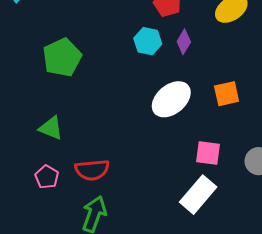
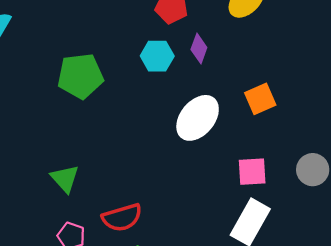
green pentagon: (62, 57) -> (80, 76), moved, turned 30
green triangle: (51, 128) -> (65, 179), turned 36

